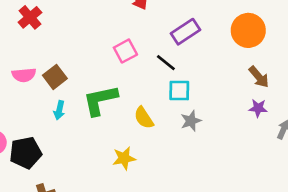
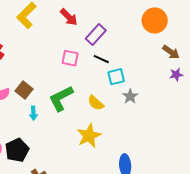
purple rectangle: (186, 32) -> (96, 35), moved
pink square: (125, 51) -> (70, 58), turned -36
yellow star: (124, 158) -> (89, 136), size x1.4

